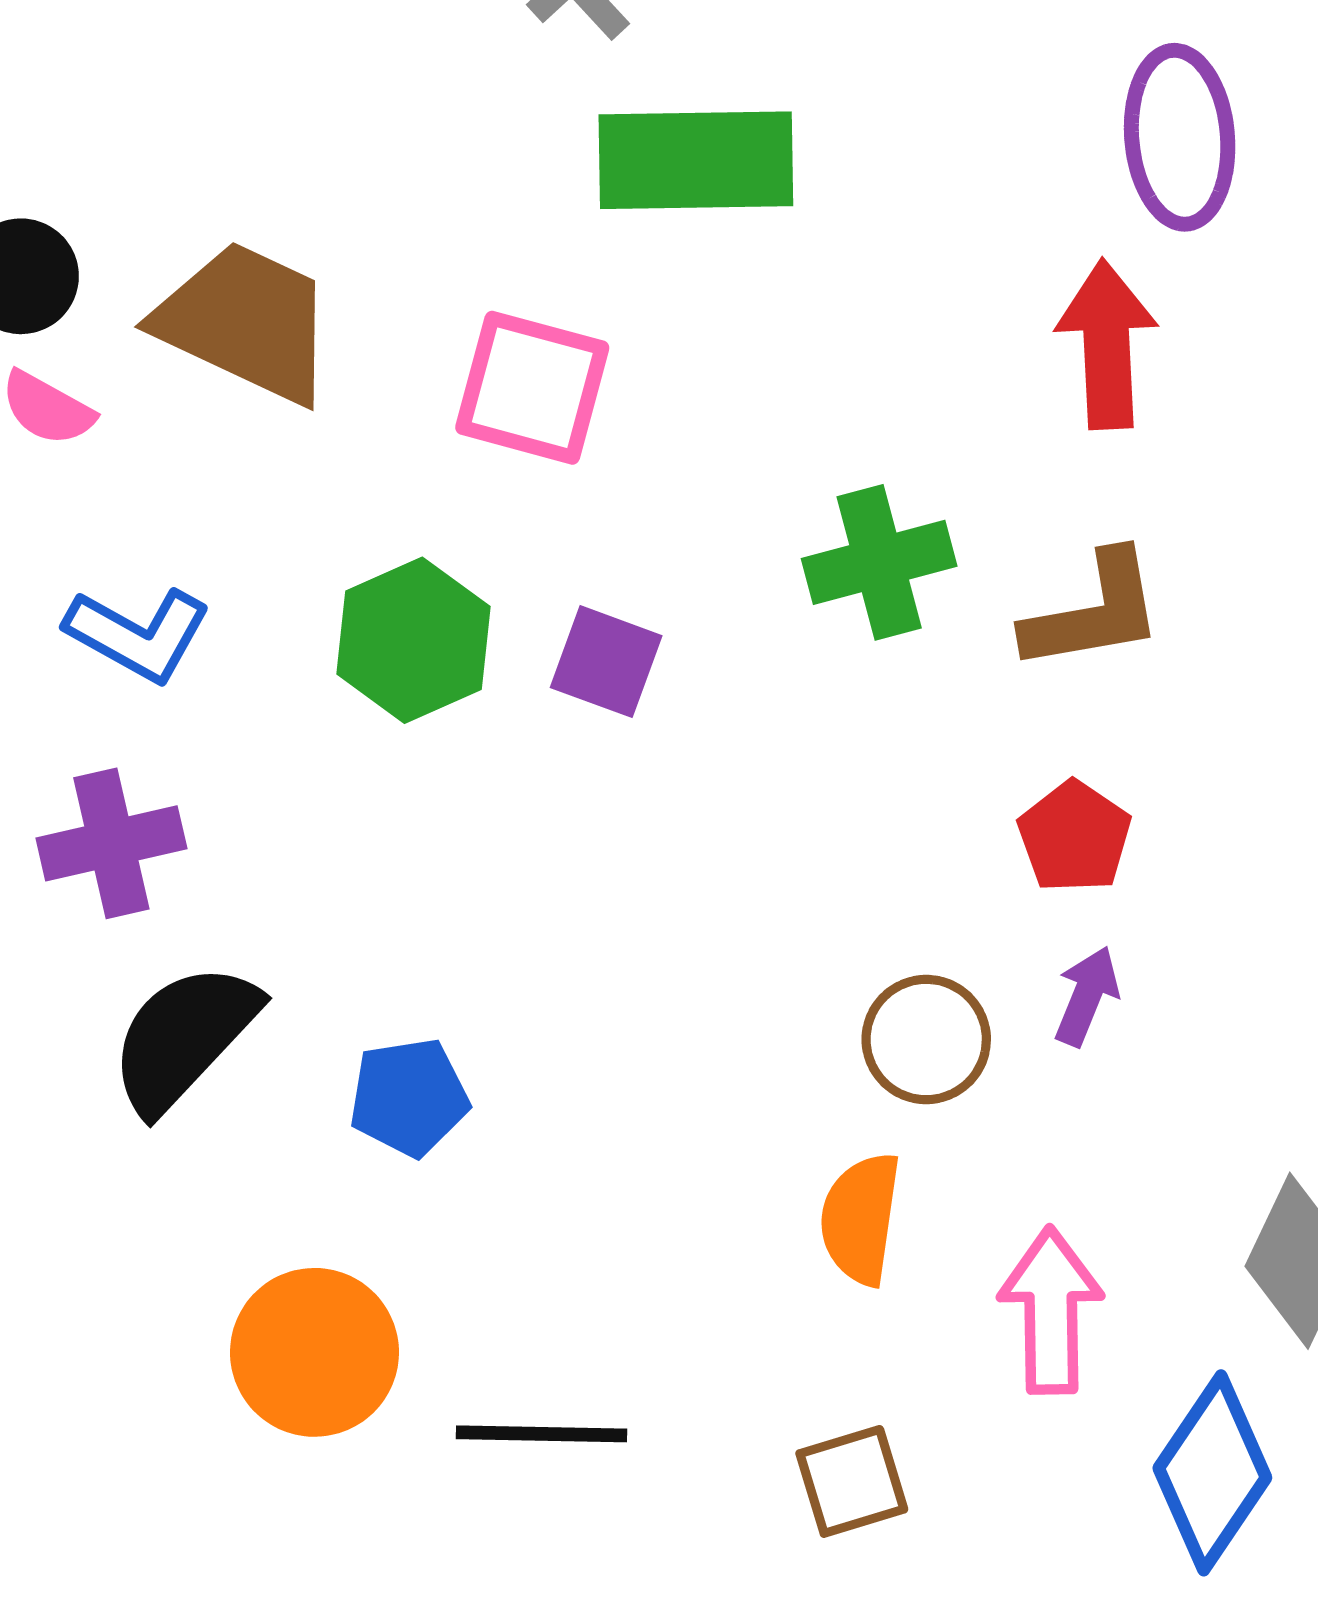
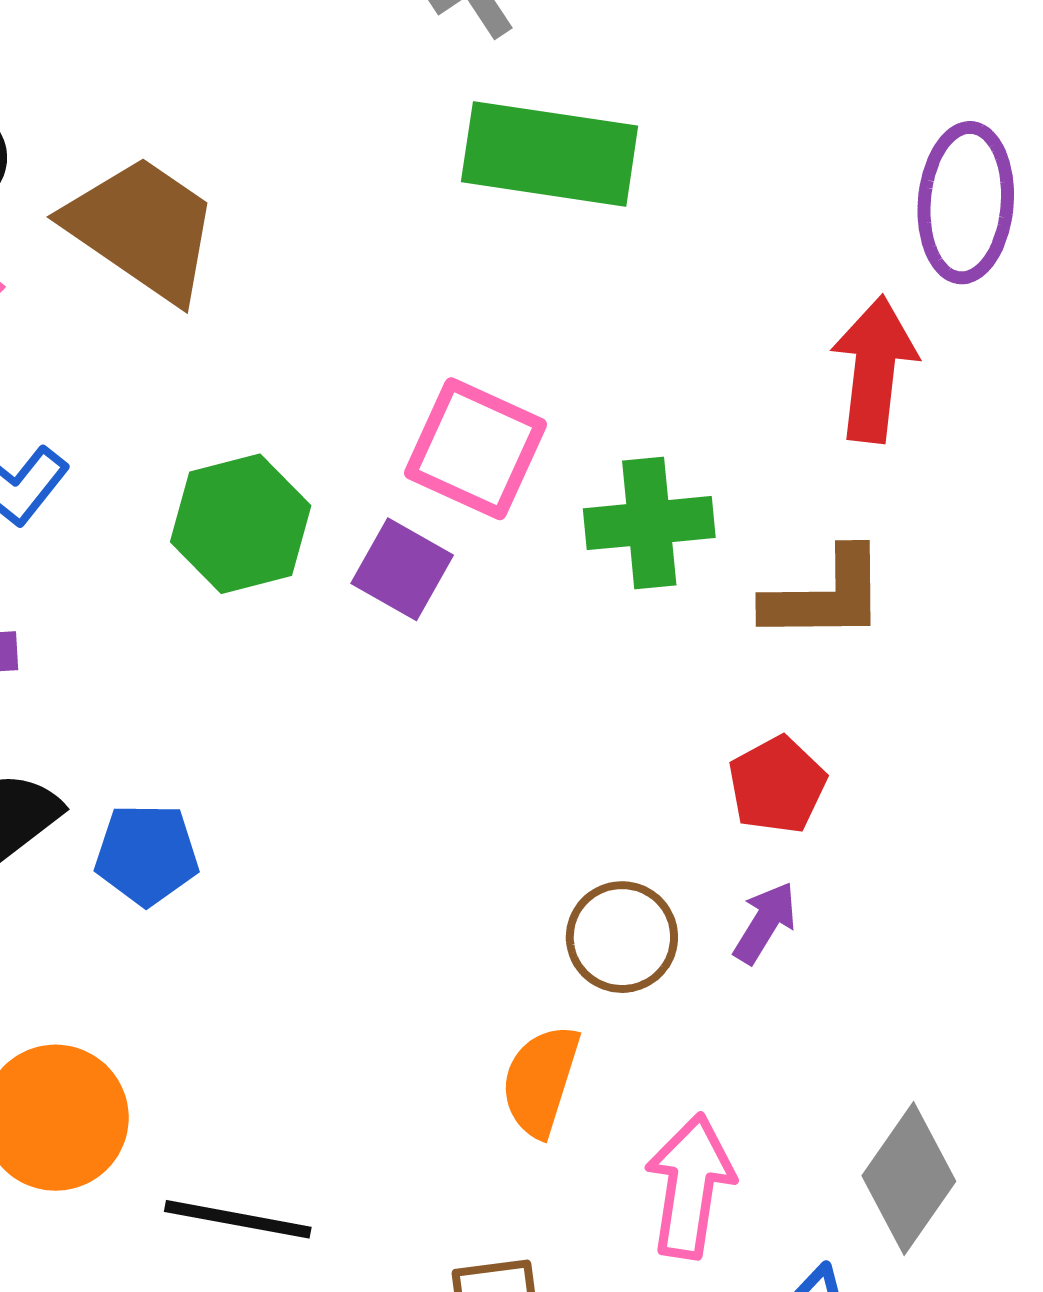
pink square: (532, 388) -> (475, 449), moved
blue pentagon: (409, 1097) -> (147, 854), moved

